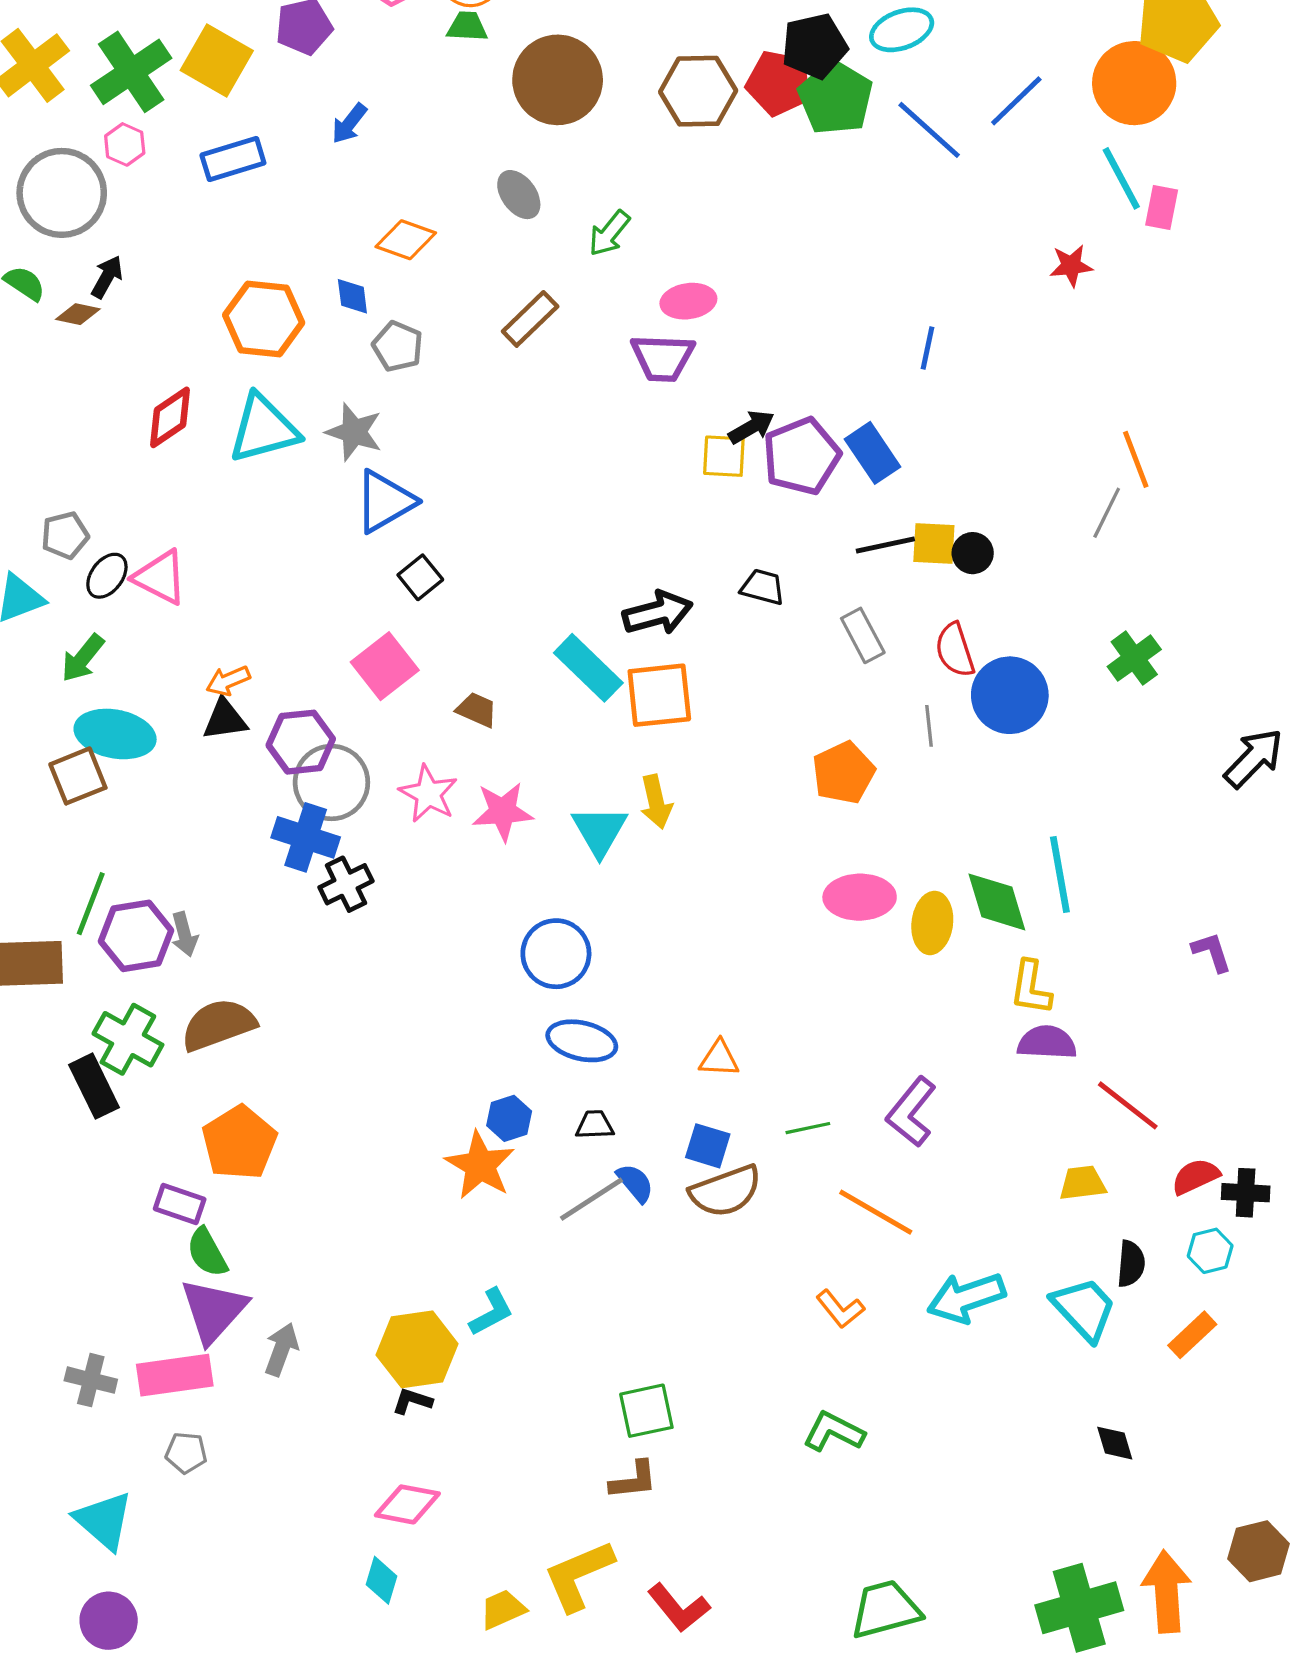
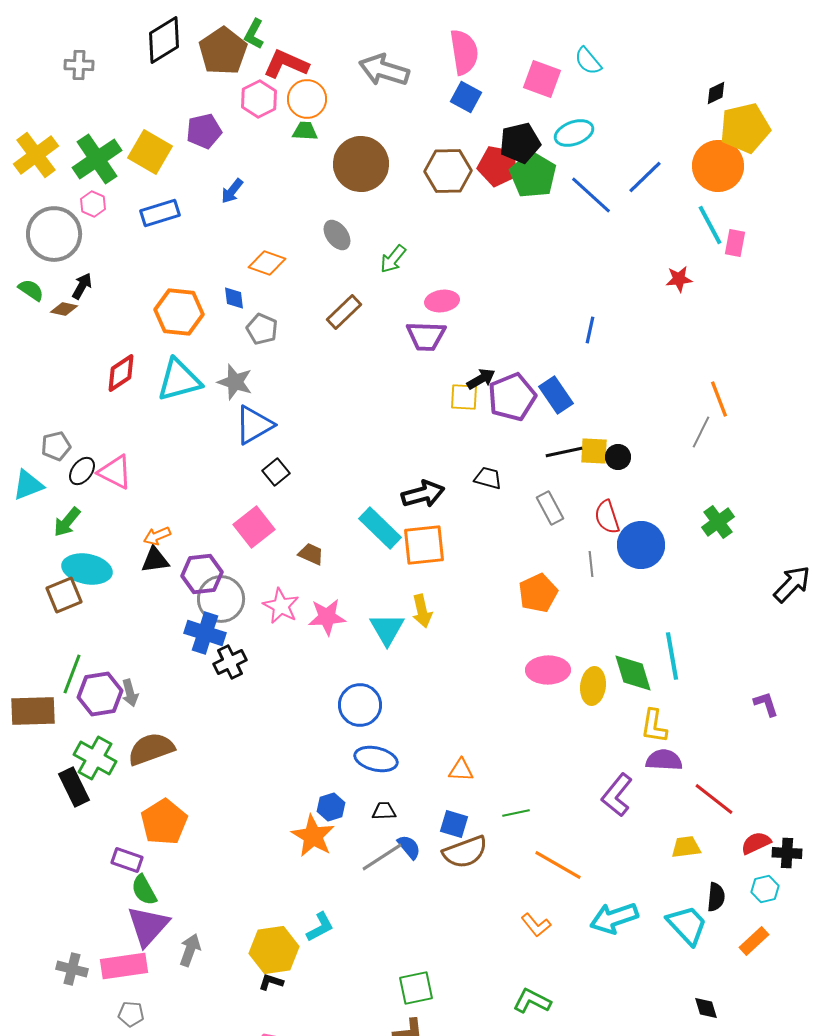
purple L-shape: (911, 1112) -> (617, 795), moved

